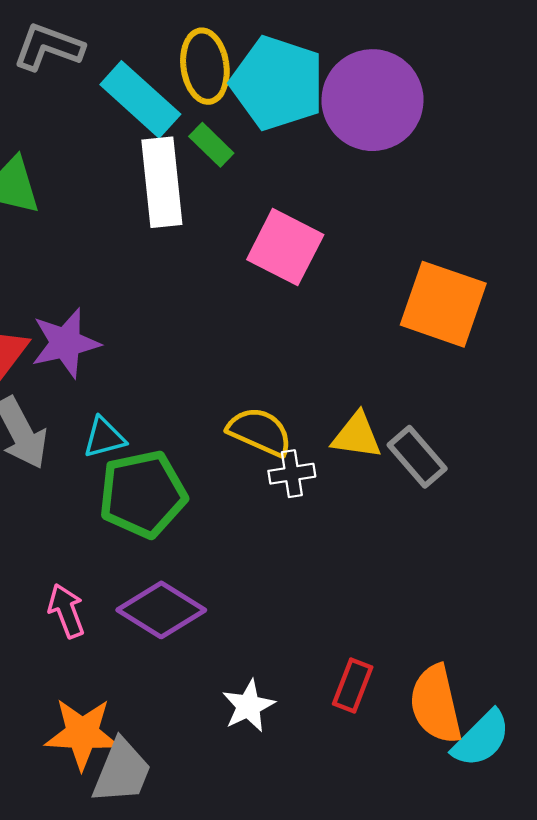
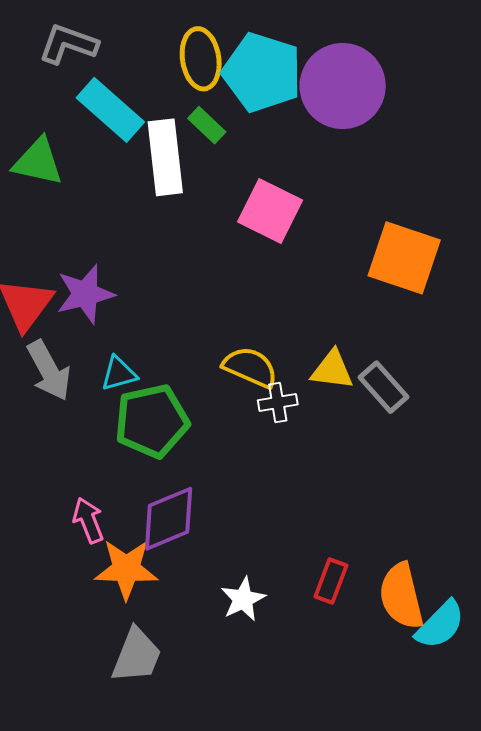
cyan rectangle: (140, 99) -> (110, 110), moved
purple diamond: (161, 610) -> (169, 519), turned -54
orange star: (82, 734) -> (126, 569), moved

